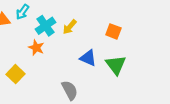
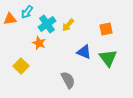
orange square: (113, 31) -> (106, 29), turned -32

